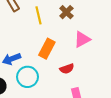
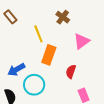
yellow line: (39, 15) -> (38, 34), moved
red semicircle: (67, 69) -> (71, 72), turned 136

